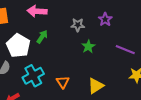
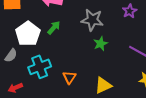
purple star: (105, 19) -> (130, 11), moved
gray star: (78, 25) -> (92, 20), size x1.5

